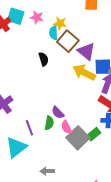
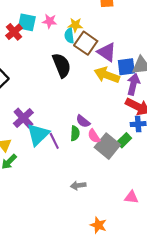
black semicircle: (44, 59) -> (62, 65), size x1.6
cyan triangle: (16, 147) -> (38, 134), moved

